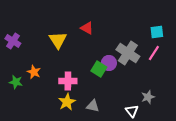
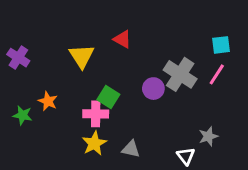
green square: (99, 69) -> (108, 97), moved

